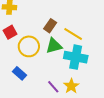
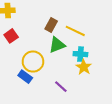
yellow circle: (29, 46) -> (33, 62), moved
cyan cross: (76, 57) -> (80, 54), size x0.6
yellow star: (71, 86) -> (84, 67), moved

